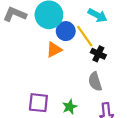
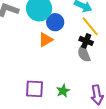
yellow line: (85, 36) -> (90, 26), moved
gray semicircle: (95, 82) -> (84, 53), moved

